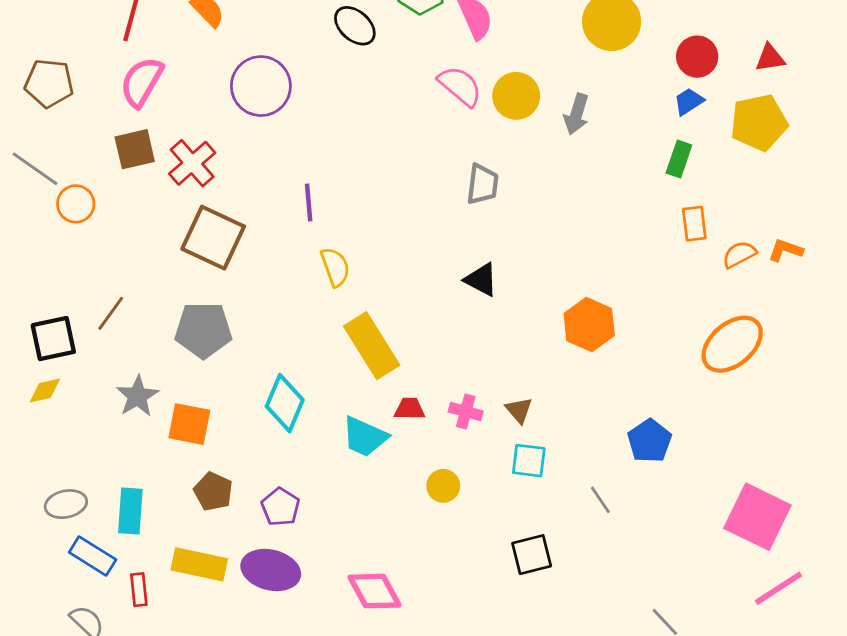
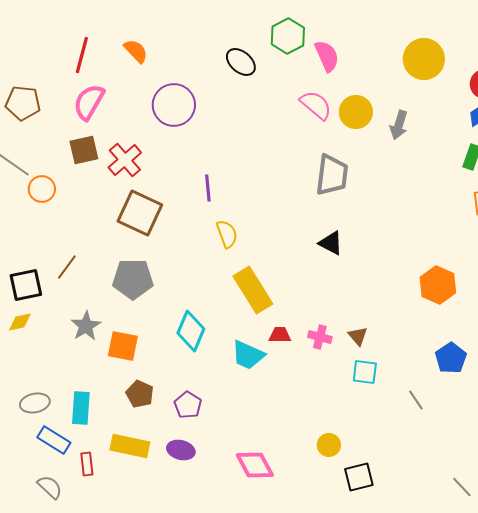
gray trapezoid: (483, 184) -> (332, 175), size x1.4
orange hexagon: (589, 325) -> (438, 285), moved
yellow circle: (443, 486) -> (329, 445), moved
black square: (532, 555) -> (359, 477), moved
purple ellipse: (271, 570) -> (181, 450), size x0.7

